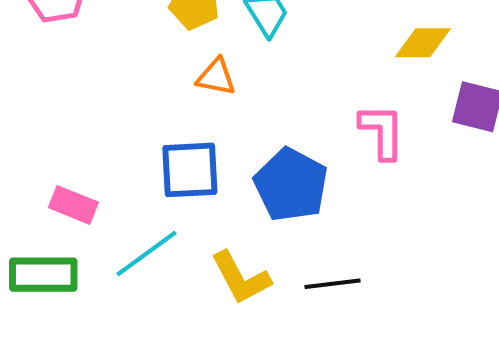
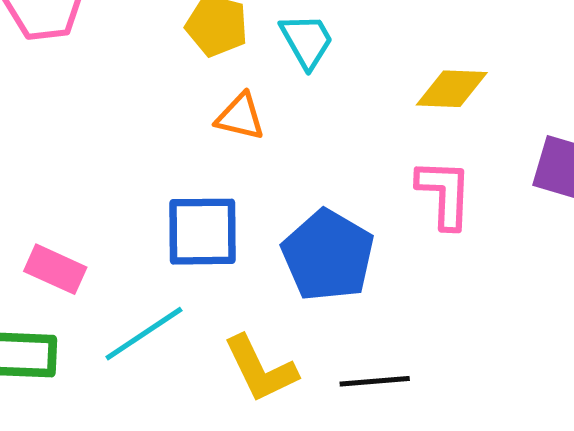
yellow diamond: (423, 43) -> (452, 89), moved

